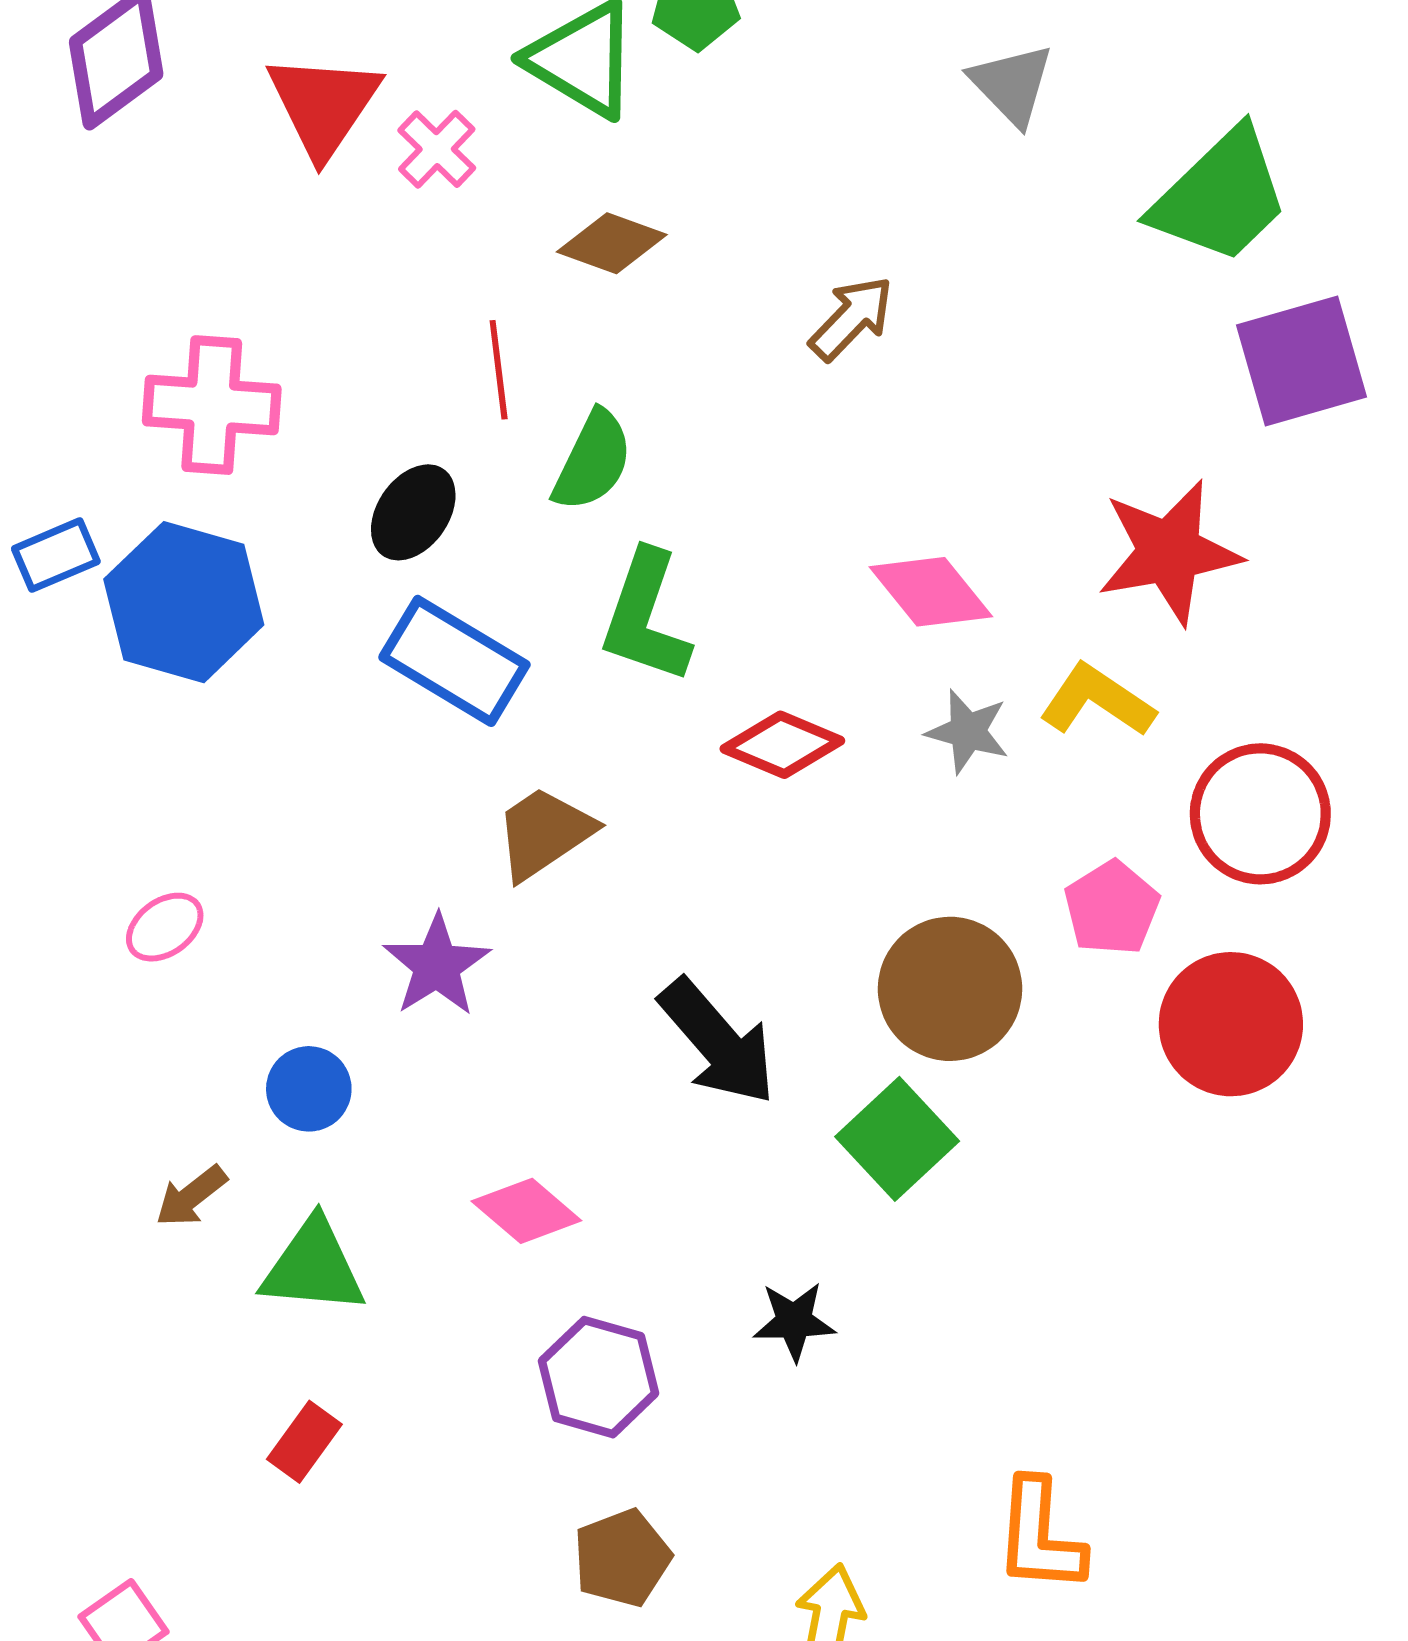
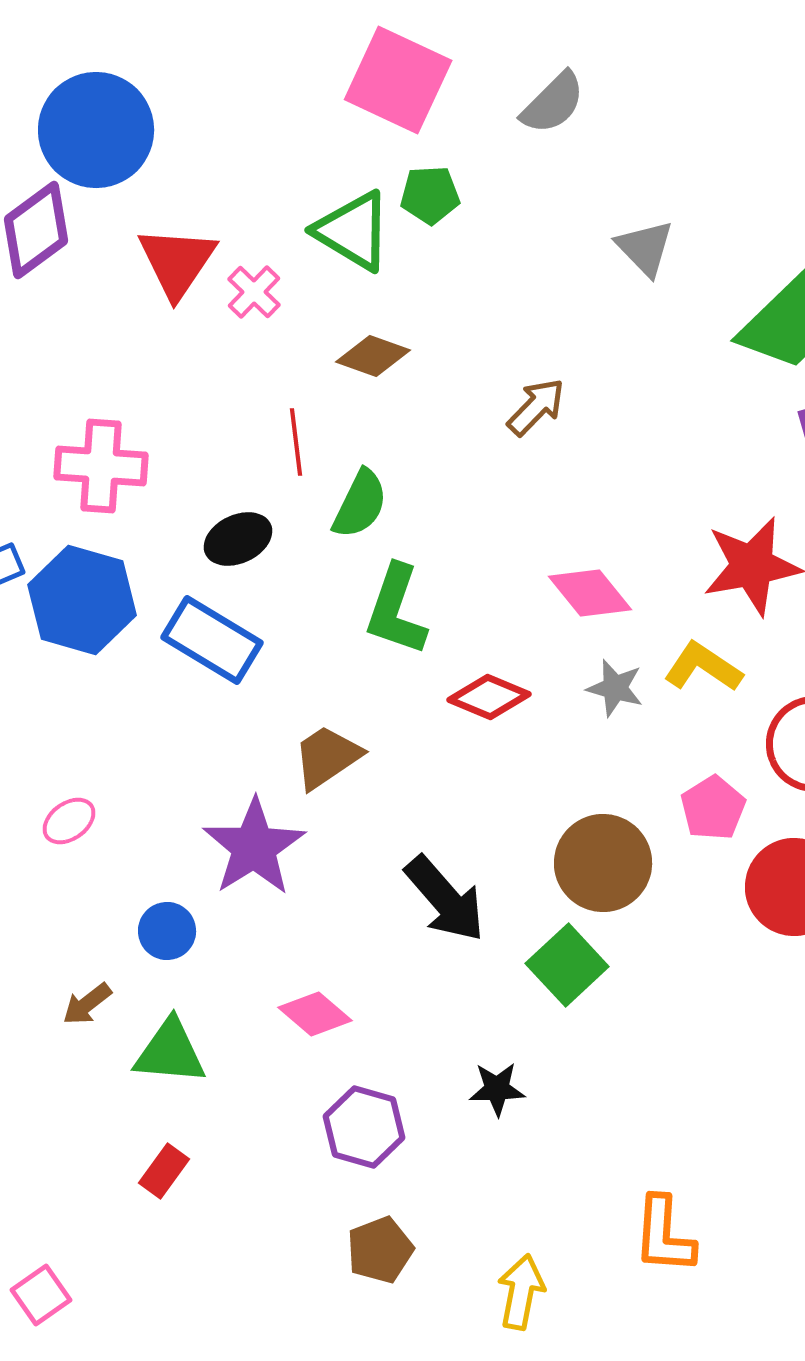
black ellipse: (413, 512) -> (238, 539), turned 30
blue rectangle: (454, 661) -> (212, 640), moved
purple star: (437, 965) -> (254, 847), size x1.4

